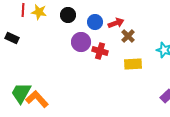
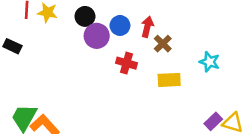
red arrow: (116, 23) -> (147, 27), turned -56
purple circle: (81, 42) -> (97, 36), moved

